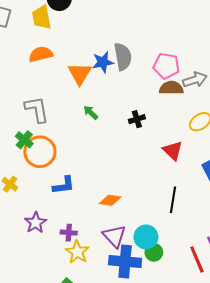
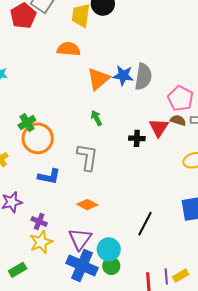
brown semicircle: (171, 88) -> (178, 120), size x0.7
gray L-shape: (37, 109) -> (87, 157), moved
red triangle: (173, 151) -> (159, 128), moved

